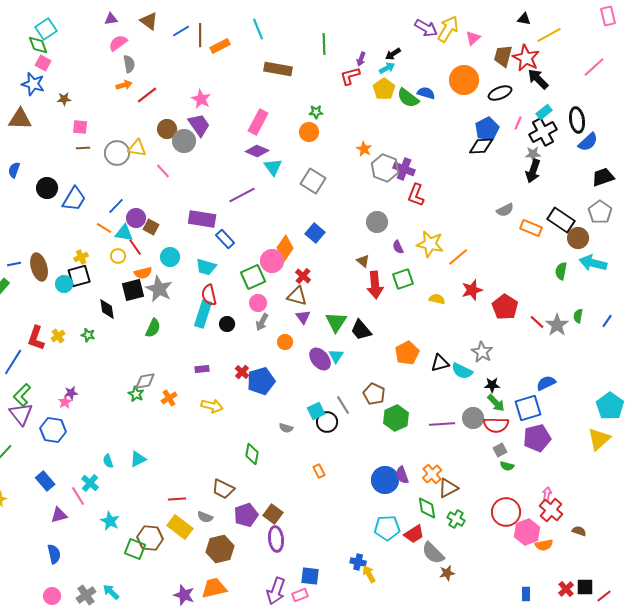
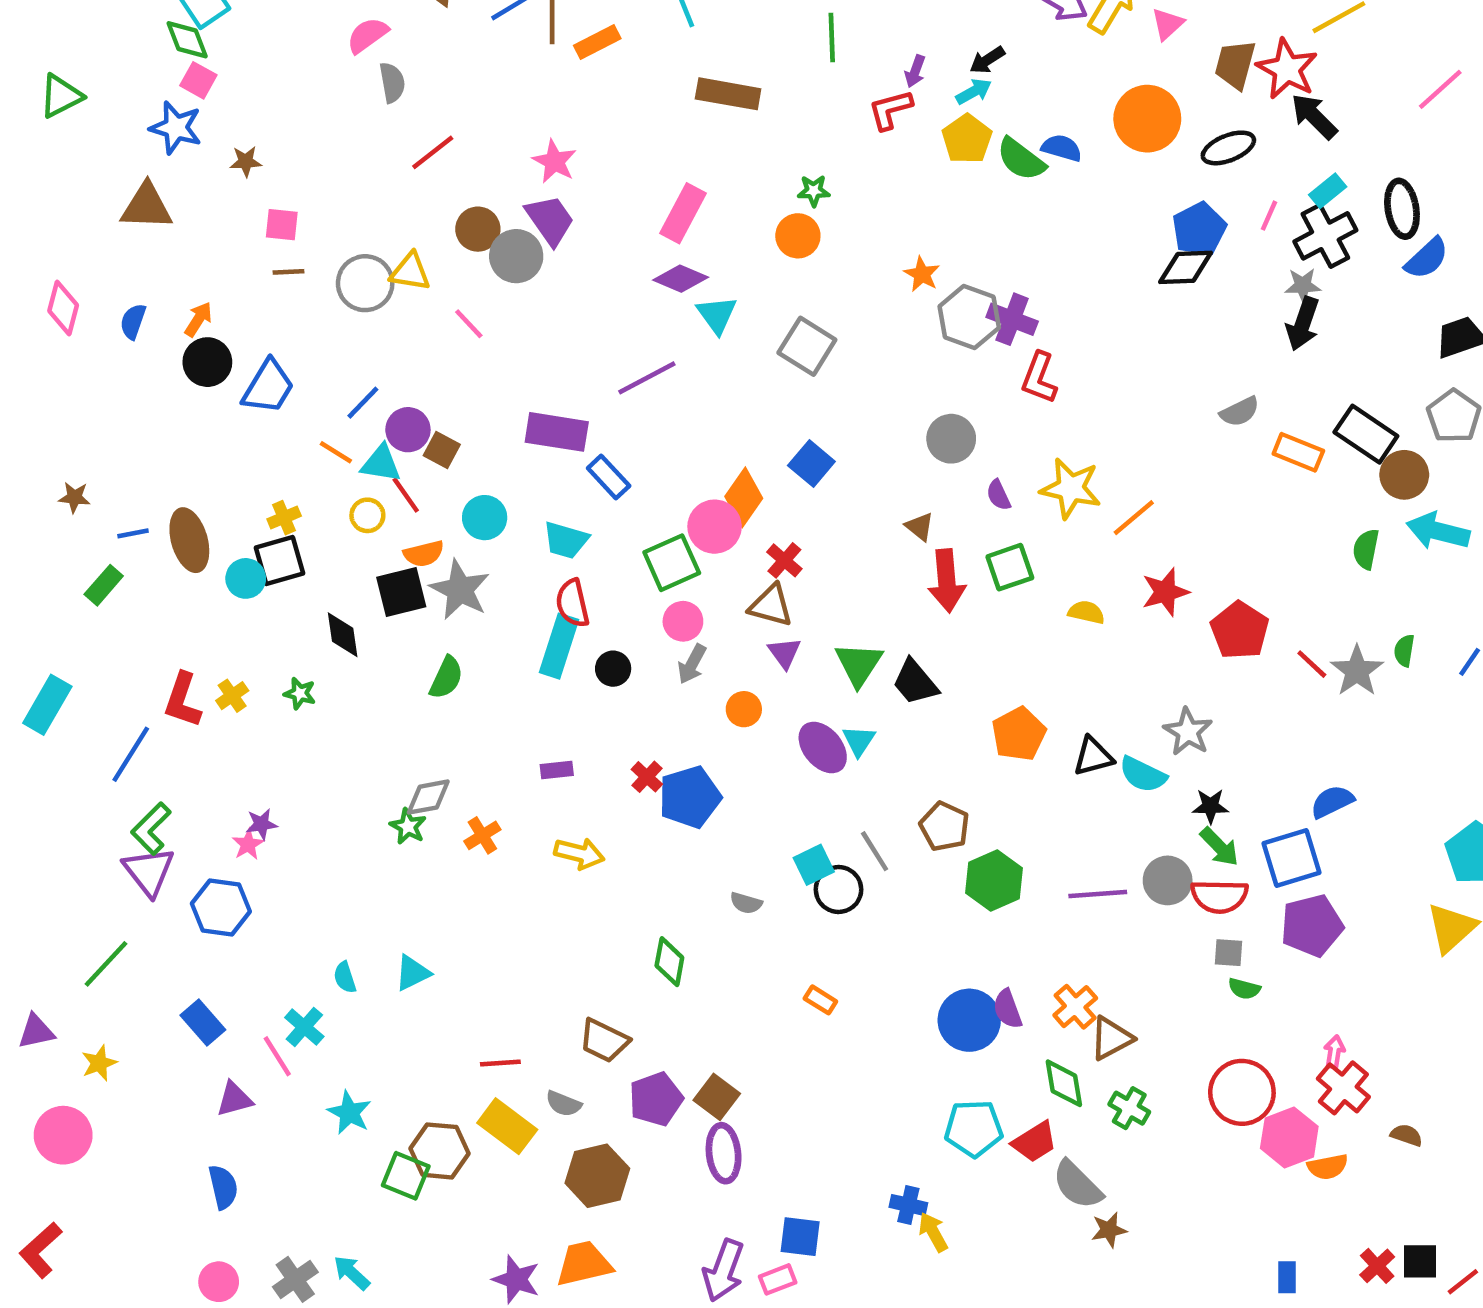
orange arrow: (124, 85) -> (198, 319), moved, turned -42
gray square: (500, 450) -> (1228, 953), turned 32
orange rectangle: (319, 471) -> (820, 1000), turned -32

